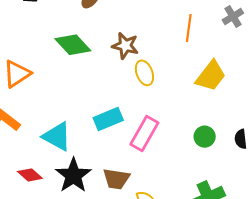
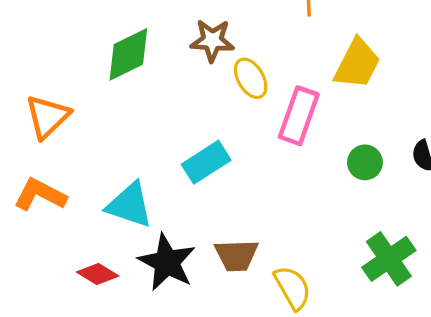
green diamond: (73, 45) -> (128, 54), turned -63
pink rectangle: (144, 134) -> (299, 116), moved

